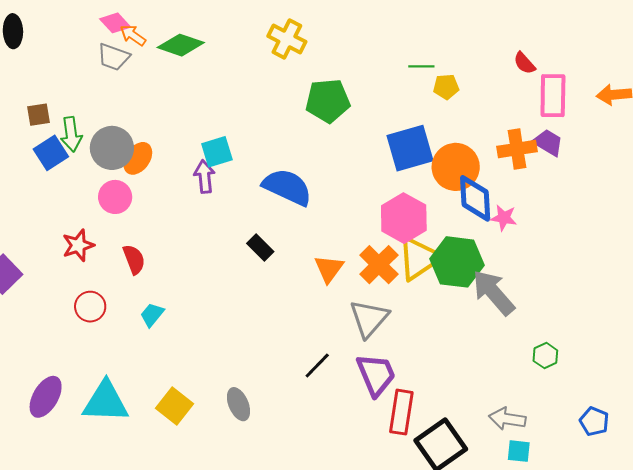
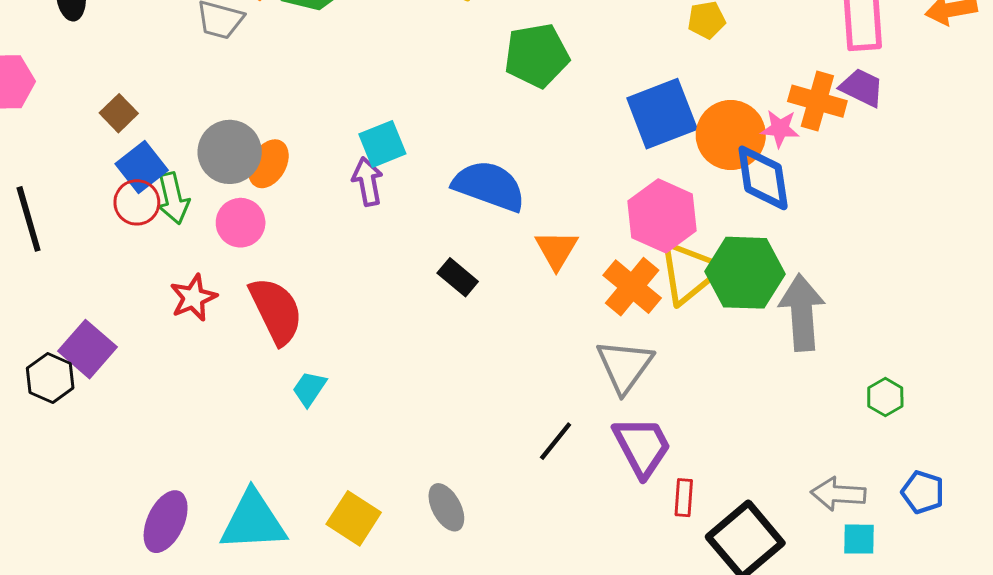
brown square: (39, 115) -> (119, 113), turned -30
green arrow: (71, 134) -> (173, 198), moved
orange cross: (517, 149) -> (817, 101), turned 30
pink star: (504, 218) -> (780, 129), moved
red semicircle: (134, 259) -> (276, 311), size x1.6
orange triangle: (329, 269) -> (556, 250), moved
gray arrow: (493, 293) -> (802, 312), turned 42
red circle: (90, 307) -> (137, 202), moved
red rectangle: (401, 412) -> (684, 498), size x0.6
blue pentagon: (594, 421) -> (923, 492), moved

